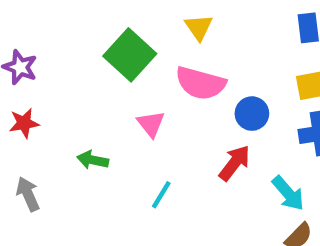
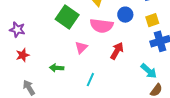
blue circle: (252, 114) -> (125, 15), moved
pink triangle: (151, 124) -> (81, 47), turned 32
red arrow: (234, 163) -> (117, 51), moved

